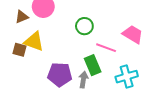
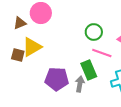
green circle: (84, 26) -> (94, 32), moved
yellow triangle: (34, 42) -> (32, 47), turned -50

